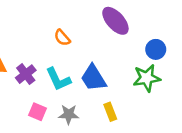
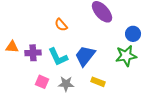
purple cross: (26, 74) -> (33, 53), turned 35
blue trapezoid: (93, 78) -> (85, 56), turned 70
yellow rectangle: (110, 112) -> (98, 82), turned -48

